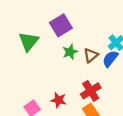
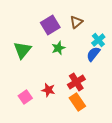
green triangle: (29, 42) -> (22, 50), moved
brown triangle: (91, 55) -> (76, 22), moved

